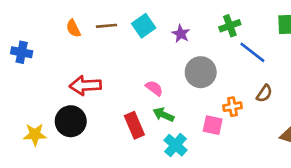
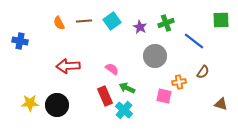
green cross: (230, 26) -> (166, 23), moved
pink semicircle: (154, 88) -> (112, 69), moved
black circle: (71, 121) -> (57, 105), moved
cyan cross: (175, 145) -> (124, 110), moved

